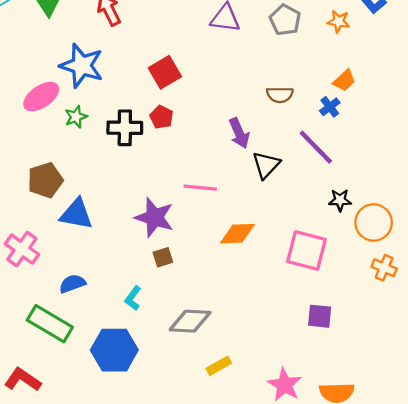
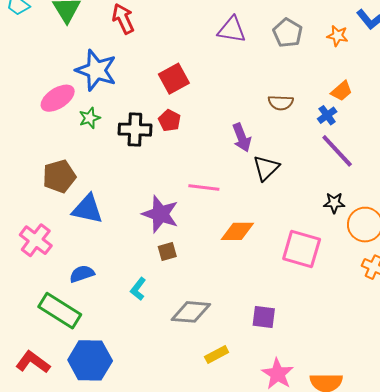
purple line: (316, 147) -> (337, 151), moved
purple square: (320, 316) -> (264, 317), moved
blue hexagon: (114, 350) -> (90, 360), moved

